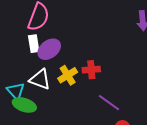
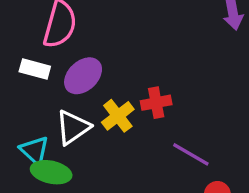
white rectangle: (34, 44) -> (35, 69), moved, turned -60
white triangle: (40, 79) -> (73, 127), turned -50

